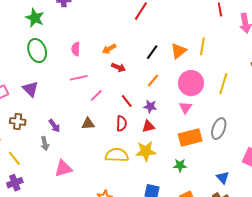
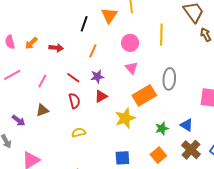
orange arrow: (109, 49) -> (31, 43), moved
pink line: (79, 78) -> (12, 75), moved
pink circle: (191, 83) -> (130, 43), size x0.7
purple arrow: (54, 126) -> (18, 121), moved
yellow star: (146, 151) -> (125, 118), moved
yellow semicircle: (117, 155) -> (79, 133), size x0.6
green star: (180, 165) -> (162, 128), moved

